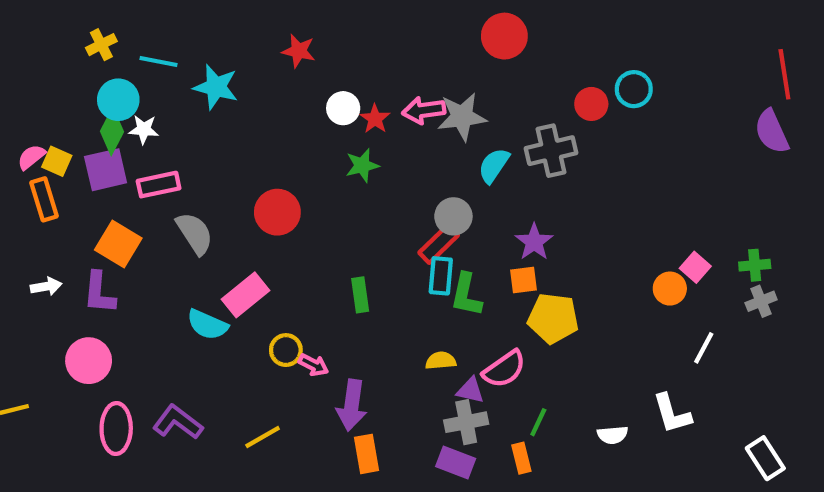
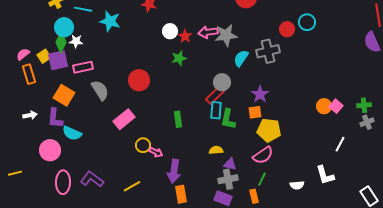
yellow square: (57, 161) -> (44, 56), moved, turned 32
orange circle: (670, 289) -> (324, 106), moved
cyan semicircle: (207, 325) -> (72, 133), moved
pink semicircle: (504, 369) -> (263, 155), moved

